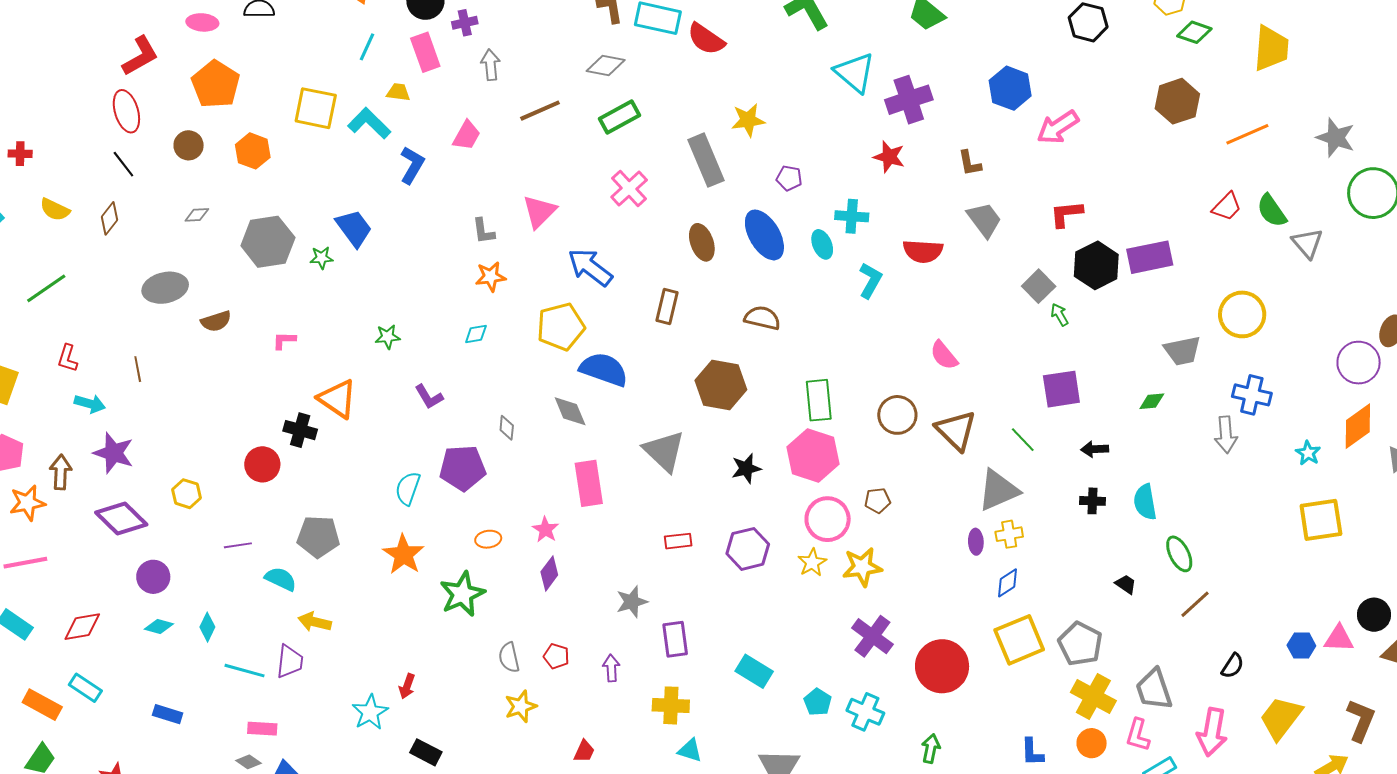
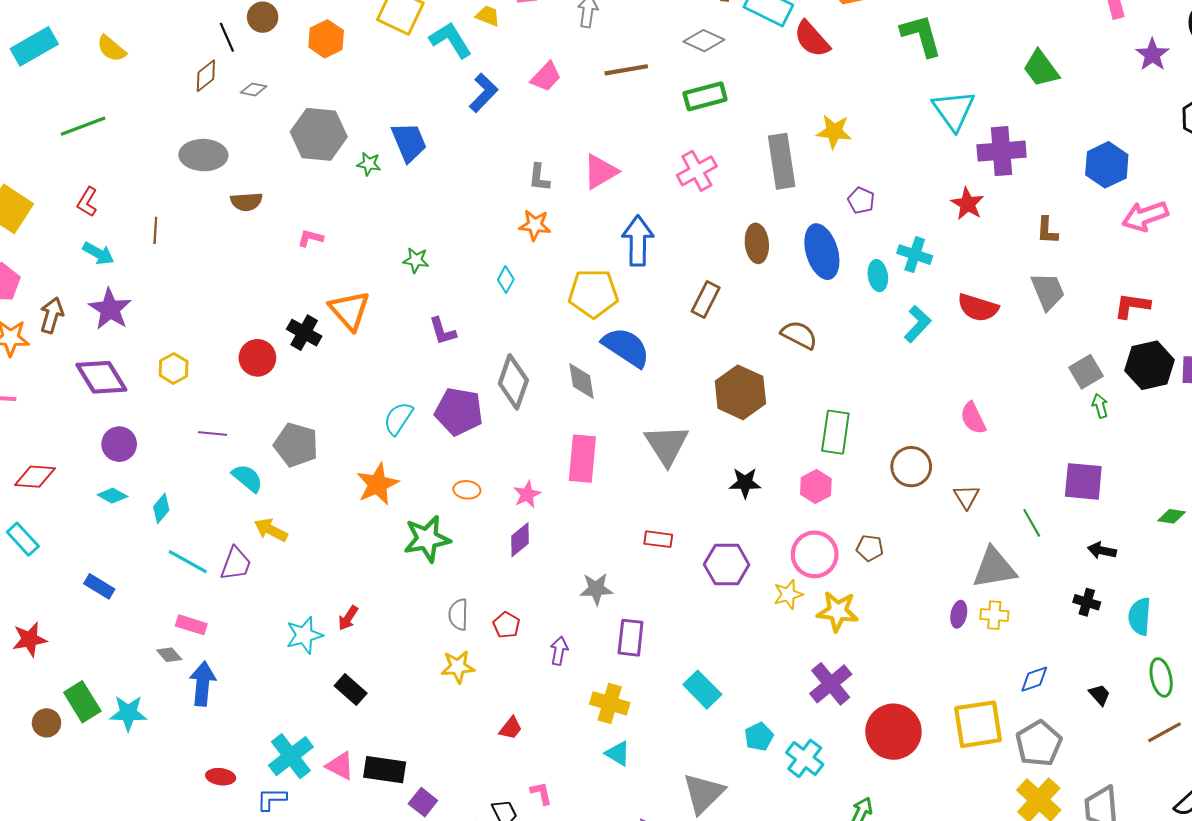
black line: (123, 164) -> (227, 37), moved
brown diamond: (109, 218) -> (206, 76), moved
blue arrow: (590, 267) -> (638, 241), turned 39
cyan diamond: (476, 334) -> (506, 280), turned -65
gray diamond: (507, 428) -> (513, 382), size x2.0
brown triangle: (956, 430) -> (966, 497), size x0.6
pink hexagon: (813, 455) -> (816, 486), size x0.6
blue diamond: (1008, 583) -> (1034, 679), moved

